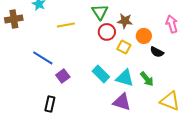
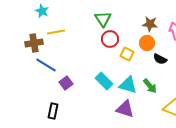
brown cross: (14, 19) -> (34, 43), moved
brown star: (125, 21) -> (150, 24), moved
yellow line: (66, 25) -> (56, 32), moved

